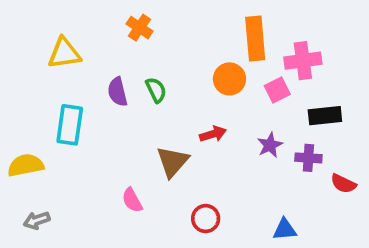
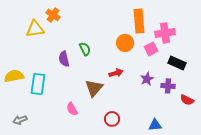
orange cross: (140, 28) -> (53, 15), moved
purple semicircle: (117, 92) -> (64, 59), moved
black rectangle: (325, 116) -> (177, 63), turned 30
cyan rectangle: (70, 125) -> (38, 84), moved
yellow semicircle: (26, 165) -> (14, 76), moved

